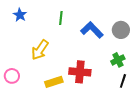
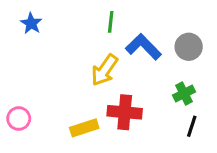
green line: (61, 18) -> (111, 22), moved
yellow arrow: (40, 50) -> (104, 70), moved

